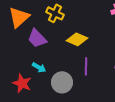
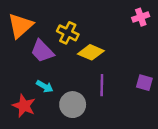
yellow cross: (55, 13) -> (68, 33), moved

